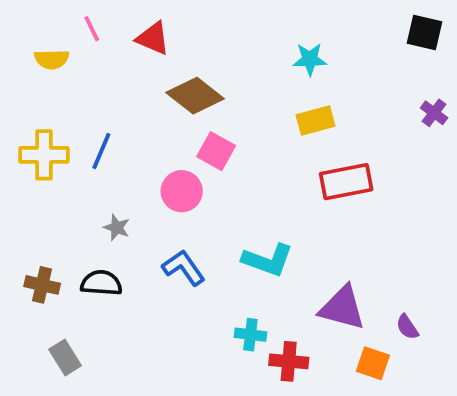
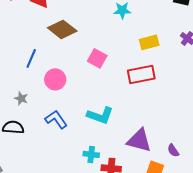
yellow rectangle: (316, 120) -> (149, 42), moved
blue line: (101, 151) -> (31, 58), moved
pink square: (216, 151) -> (97, 58), moved

